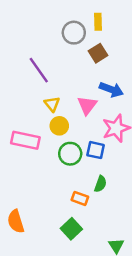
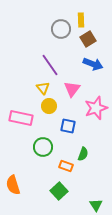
brown square: (98, 53) -> (88, 39), moved
purple line: (39, 70) -> (50, 65), moved
blue arrow: (111, 90) -> (93, 64), moved
blue square: (96, 150) -> (68, 126), moved
green circle: (70, 154) -> (43, 147), moved

